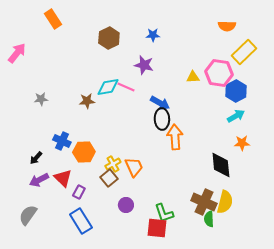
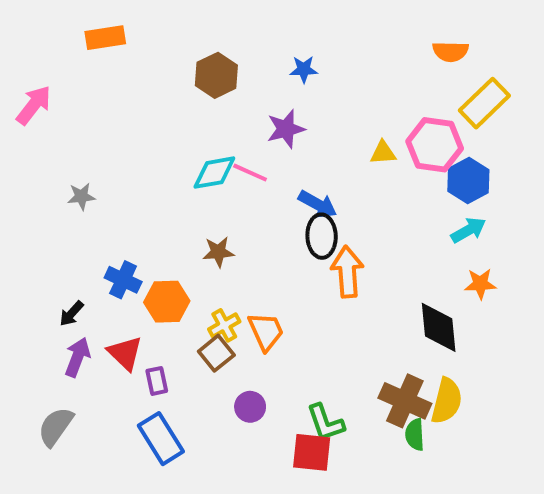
orange rectangle: (53, 19) -> (105, 38), turned -66
purple star: (144, 65) -> (286, 129), turned -30
brown star: (87, 101) -> (218, 252), moved
purple arrow: (39, 180) -> (77, 357), turned 138
purple rectangle: (79, 192) -> (157, 381), turned -40

